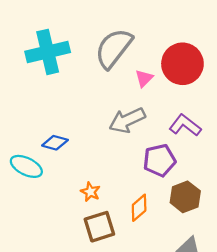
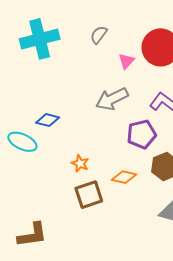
gray semicircle: (114, 48) -> (99, 35), size x0.5
orange diamond: (139, 208) -> (124, 177), turned 55

